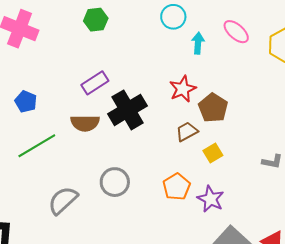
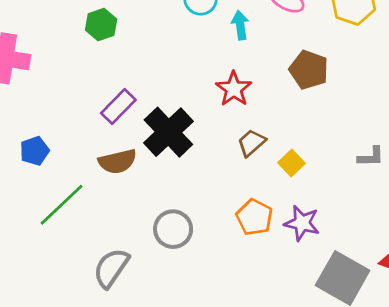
blue pentagon: (26, 101) -> (35, 151), turned -30
brown pentagon: (213, 108) -> (309, 70), moved

